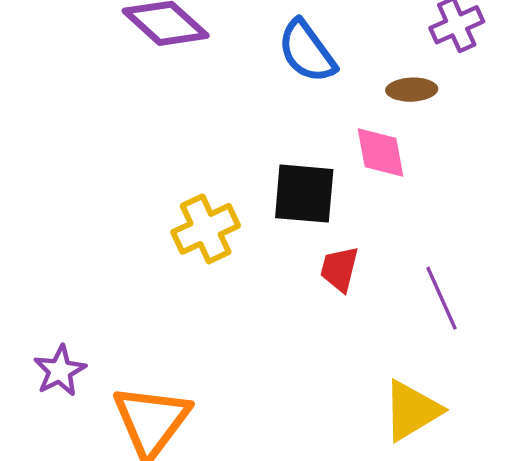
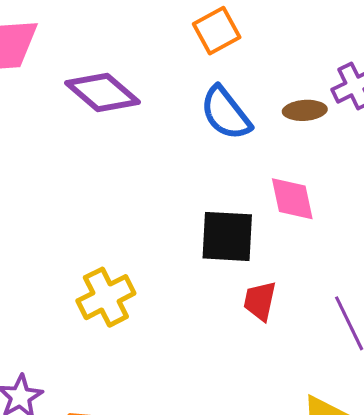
brown ellipse: (412, 90) -> (305, 110), moved
yellow cross: (206, 229) -> (106, 297), moved

